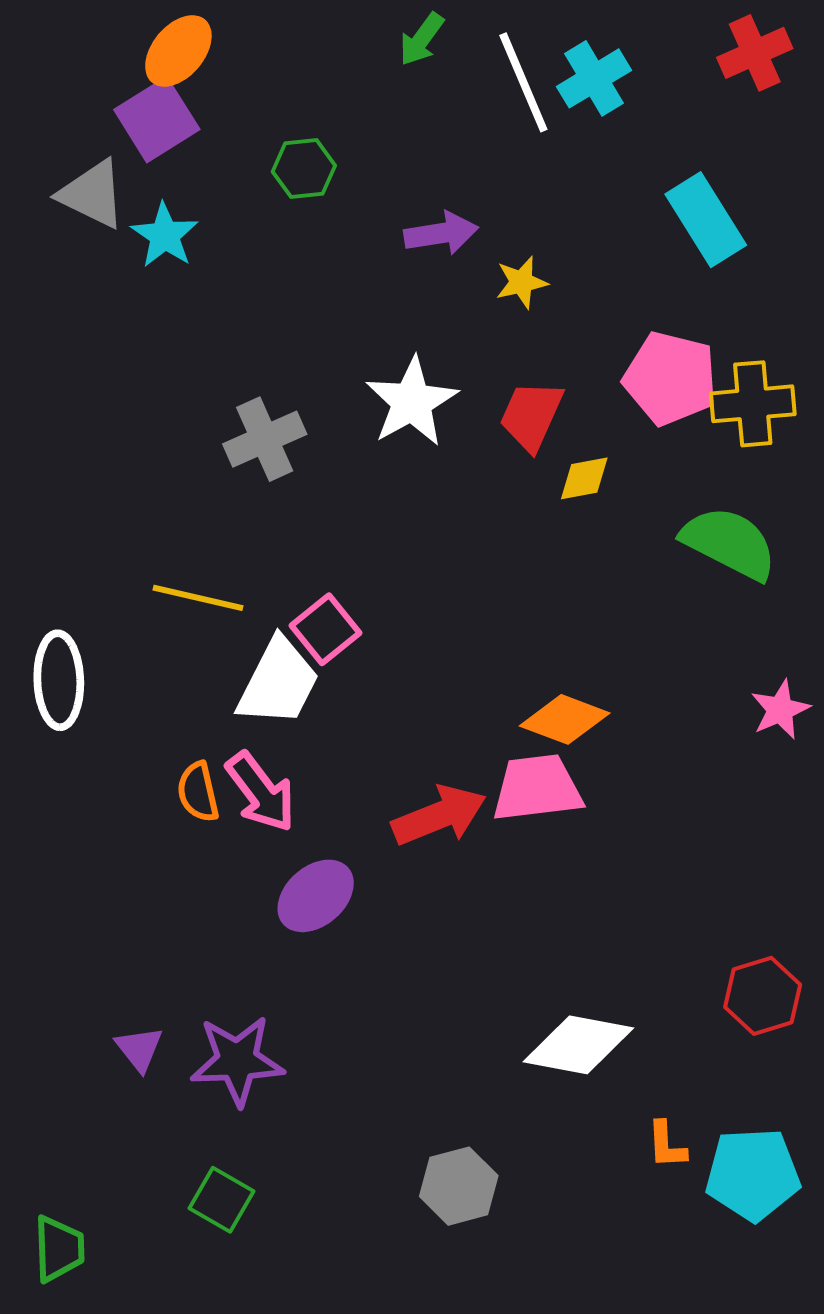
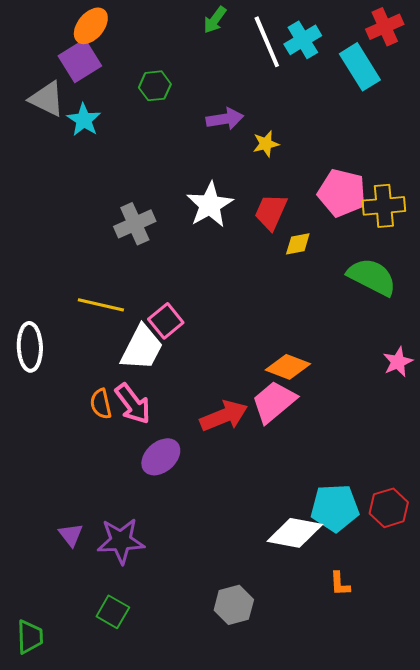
cyan rectangle: (706, 220) -> (360, 67), moved
pink trapezoid: (537, 788) -> (274, 402), turned -33
cyan pentagon: (753, 1174) -> (335, 508), moved

